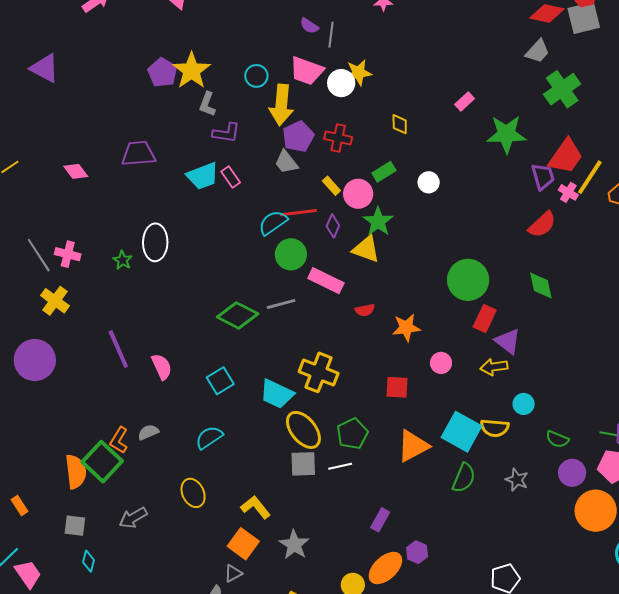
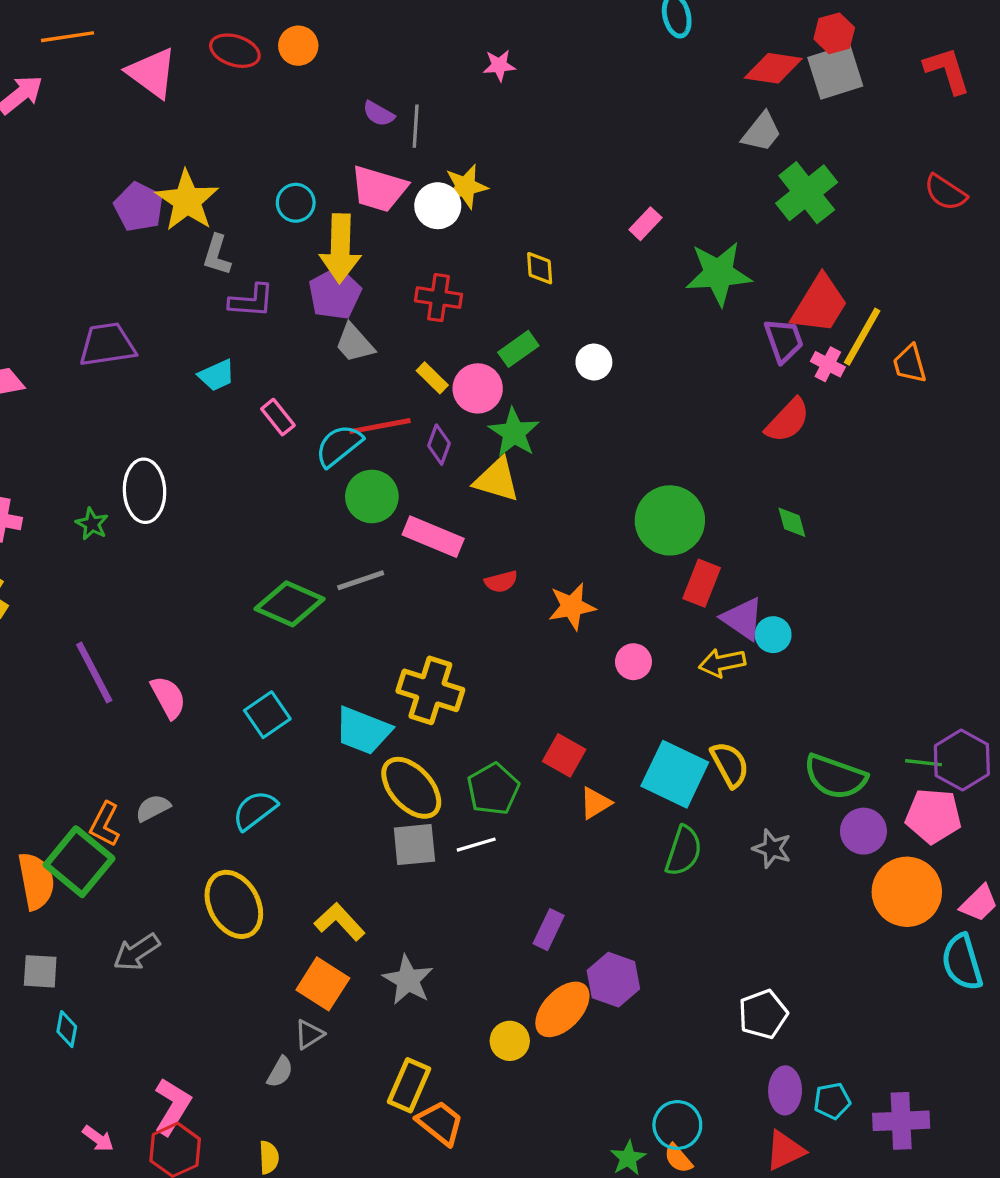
purple pentagon: (298, 137) -> (335, 294), moved
cyan trapezoid: (203, 176) -> (217, 375), size x0.7
pink rectangle: (231, 177) -> (278, 417), moved
green diamond: (541, 286) -> (792, 522), size x0.7
red square: (397, 387) -> (564, 755), moved, turned 30
cyan circle: (524, 404) -> (773, 635), moved
yellow semicircle: (495, 428) -> (730, 764), turned -120
green semicircle: (557, 439) -> (835, 777), size x1.6
orange triangle: (413, 446) -> (595, 803), size x0.6
yellow ellipse: (193, 493) -> (234, 904), size x1.4
purple hexagon: (417, 552) -> (613, 980), size x1.4

